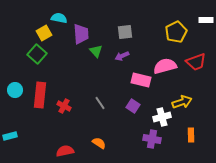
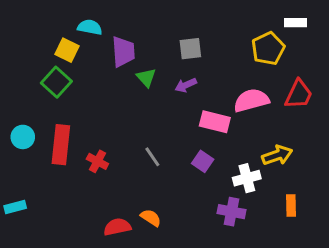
white rectangle: (206, 20) -> (296, 23), moved
yellow square: (44, 33) -> (67, 50), turned -35
red trapezoid: (196, 62) -> (299, 94), turned -45
red semicircle: (65, 151) -> (117, 227), moved

